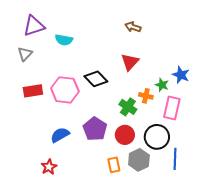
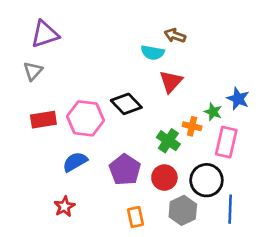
cyan semicircle: (64, 40) -> (153, 53), moved
blue semicircle: (60, 135) -> (75, 162), moved
orange rectangle: (114, 165) -> (135, 217), moved
red star: (49, 167) -> (64, 206), moved

